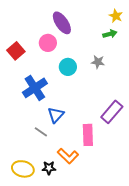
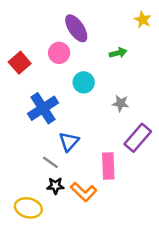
green arrow: (110, 34) -> (118, 53), moved
gray star: (98, 62) -> (121, 103), moved
black star: (49, 168) -> (55, 186), moved

